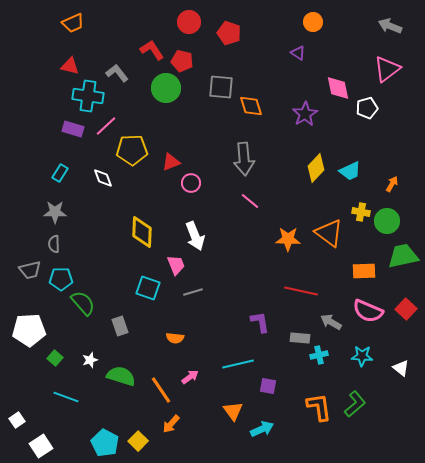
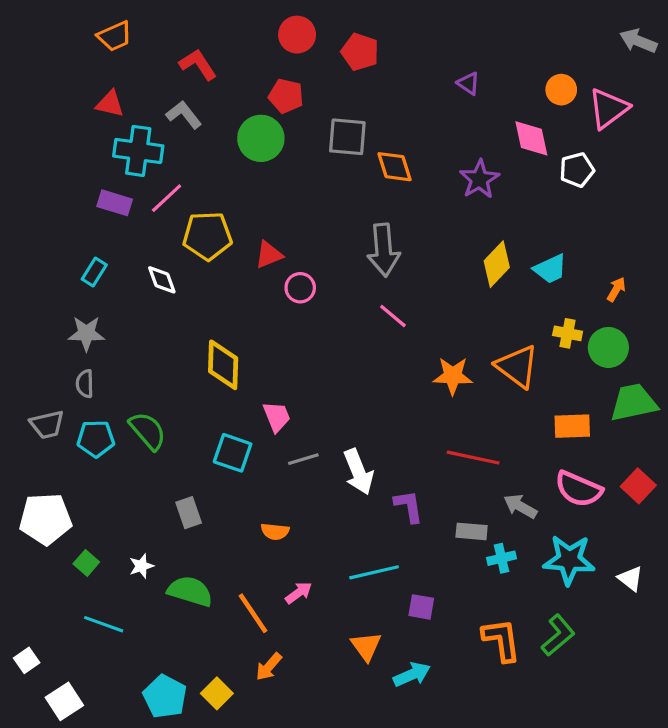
orange circle: (313, 22) -> (561, 90), moved
gray arrow: (390, 26) -> (638, 41), moved
red L-shape: (152, 50) -> (198, 64), moved
white arrow: (195, 236) -> (358, 472), moved
green semicircle: (83, 303) -> (148, 431), moved
cyan star: (362, 356) -> (569, 560), size x1.5

